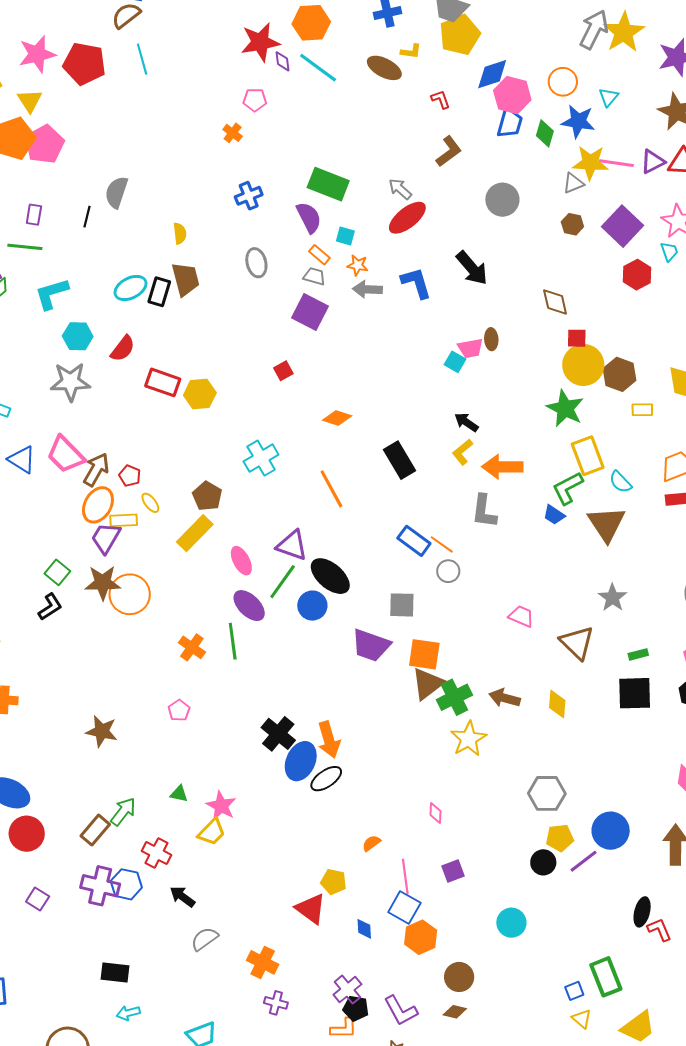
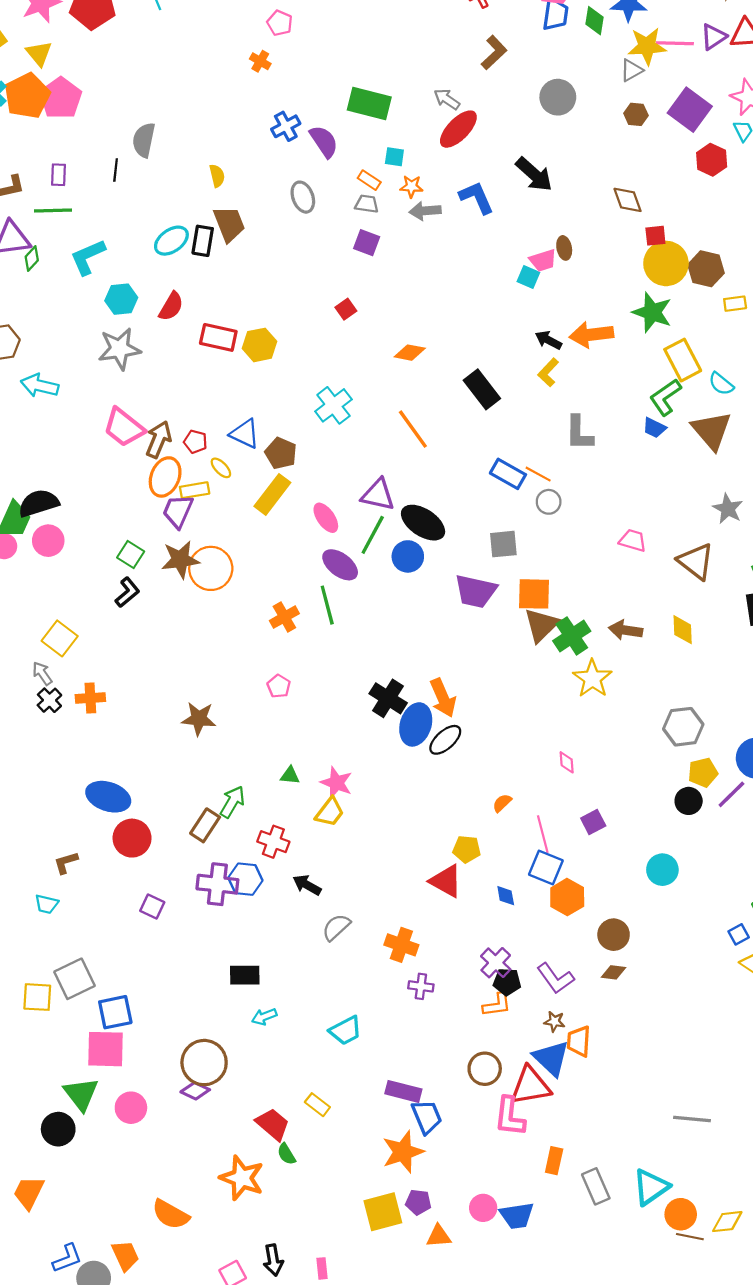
pink pentagon: (255, 100) -> (280, 23), turned 30
purple semicircle: (309, 217) -> (324, 141), moved
purple square: (310, 312) -> (367, 243), size x0.7
blue triangle: (22, 460) -> (245, 434), moved
orange arrow: (502, 467) -> (591, 335), moved
orange cross: (192, 647) -> (284, 617), turned 32

